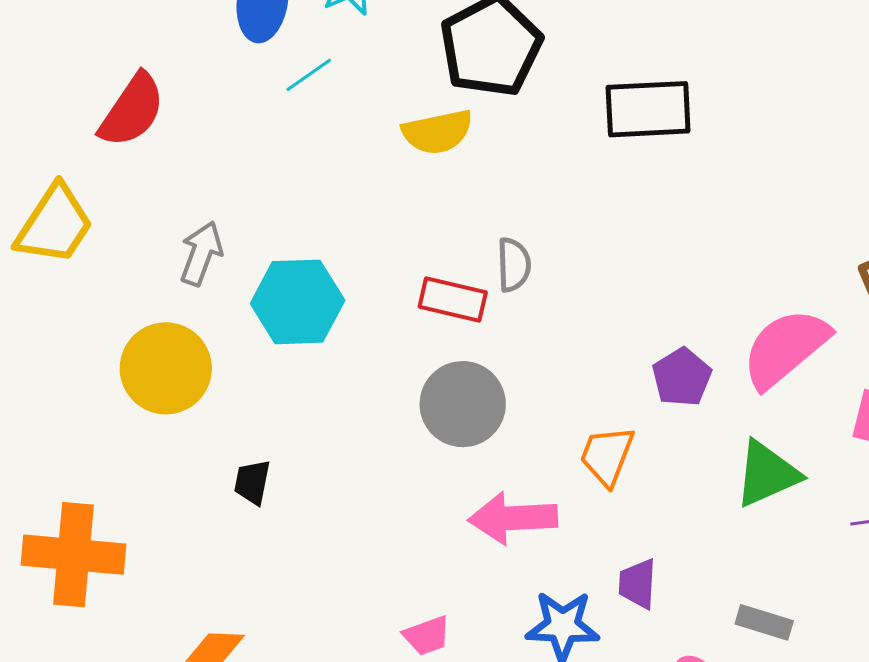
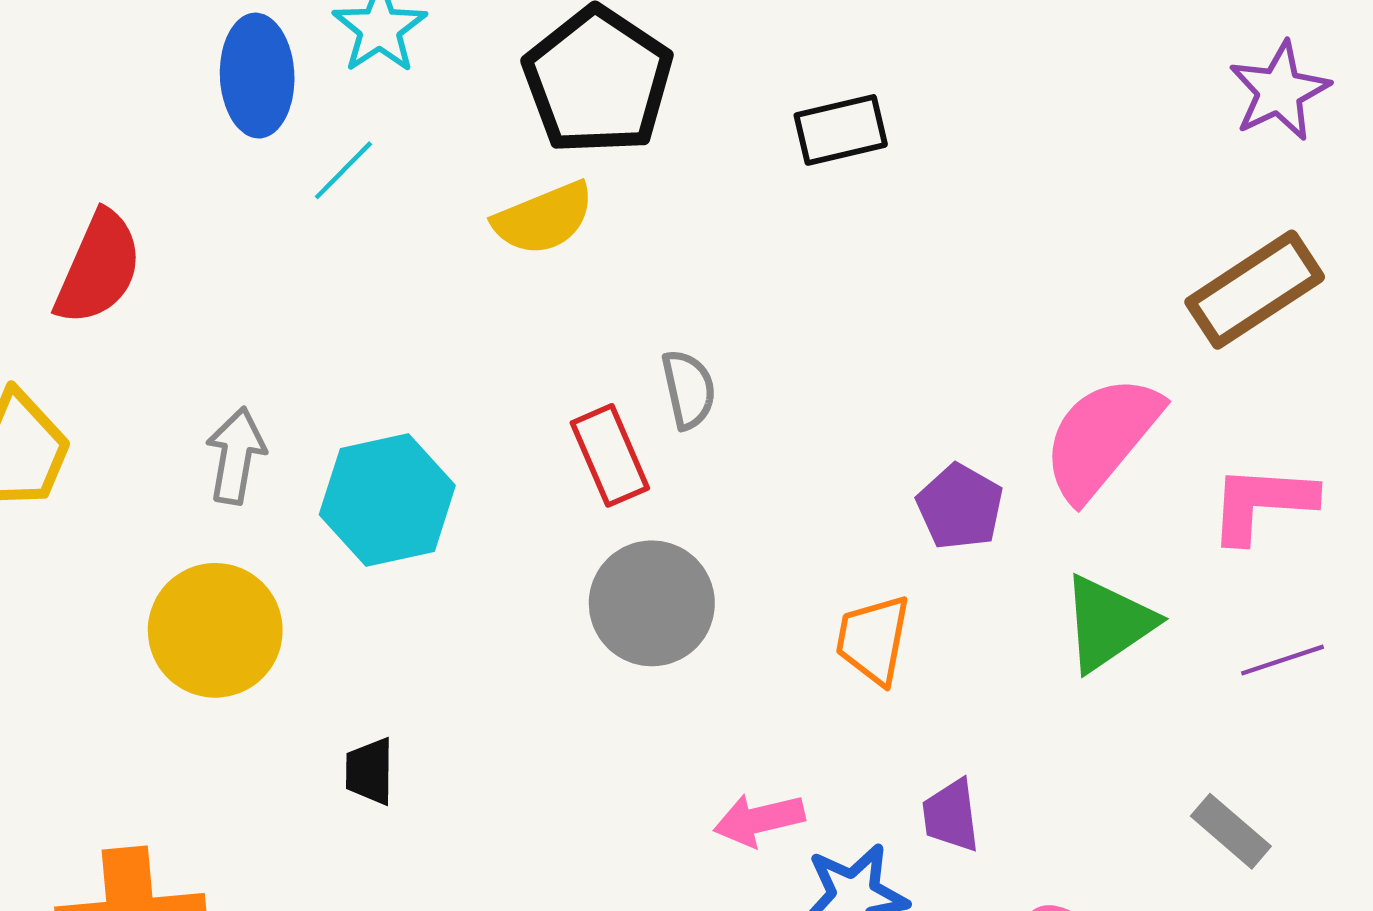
black rectangle: (648, 109) -> (841, 130), size x0.7
red rectangle: (453, 299) -> (610, 455), turned 64
pink arrow: (513, 518) -> (759, 820), moved, size x0.7
gray rectangle: (764, 622) -> (1231, 831), moved, turned 34

